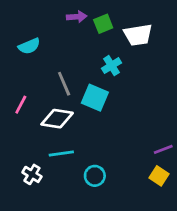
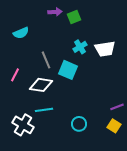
white trapezoid: (138, 35) -> (105, 49), moved
white cross: (32, 174) -> (23, 125), size x1.5
cyan circle: (95, 176) -> (79, 124), moved

